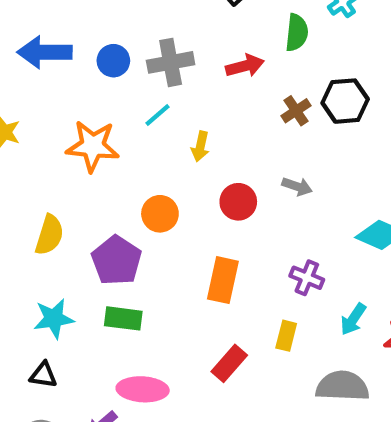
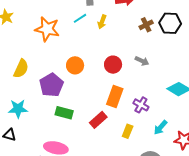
yellow arrow: (200, 146) -> (102, 22), moved
orange rectangle: (223, 280) -> (115, 97), moved
green rectangle: (123, 318) -> (64, 113), moved
red rectangle: (229, 363) -> (98, 120), moved

